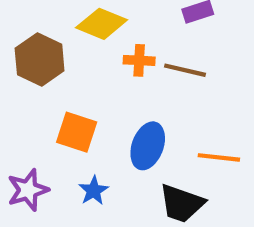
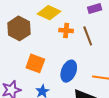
brown line: (185, 70) -> (88, 36), turned 54

